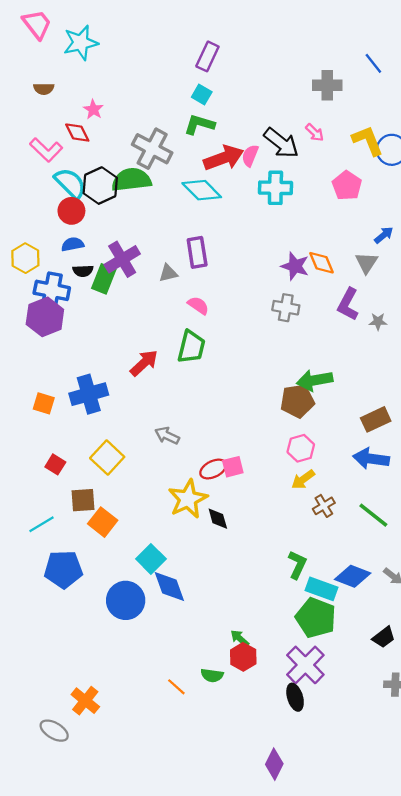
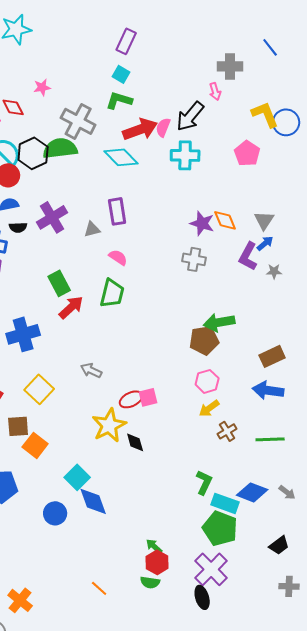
pink star: (93, 109) -> (42, 87), moved, turned 30
pink arrow: (315, 133) -> (215, 91), moved, turned 30
black arrow: (281, 143) -> (190, 116), turned 92
blue arrow: (384, 235) -> (265, 243), moved
green rectangle: (104, 279) -> (59, 283), moved, turned -50
green line: (373, 515) -> (270, 439), turned -40
blue circle: (126, 600) -> (55, 513), size x0.7
green semicircle: (212, 675) -> (150, 582), moved

